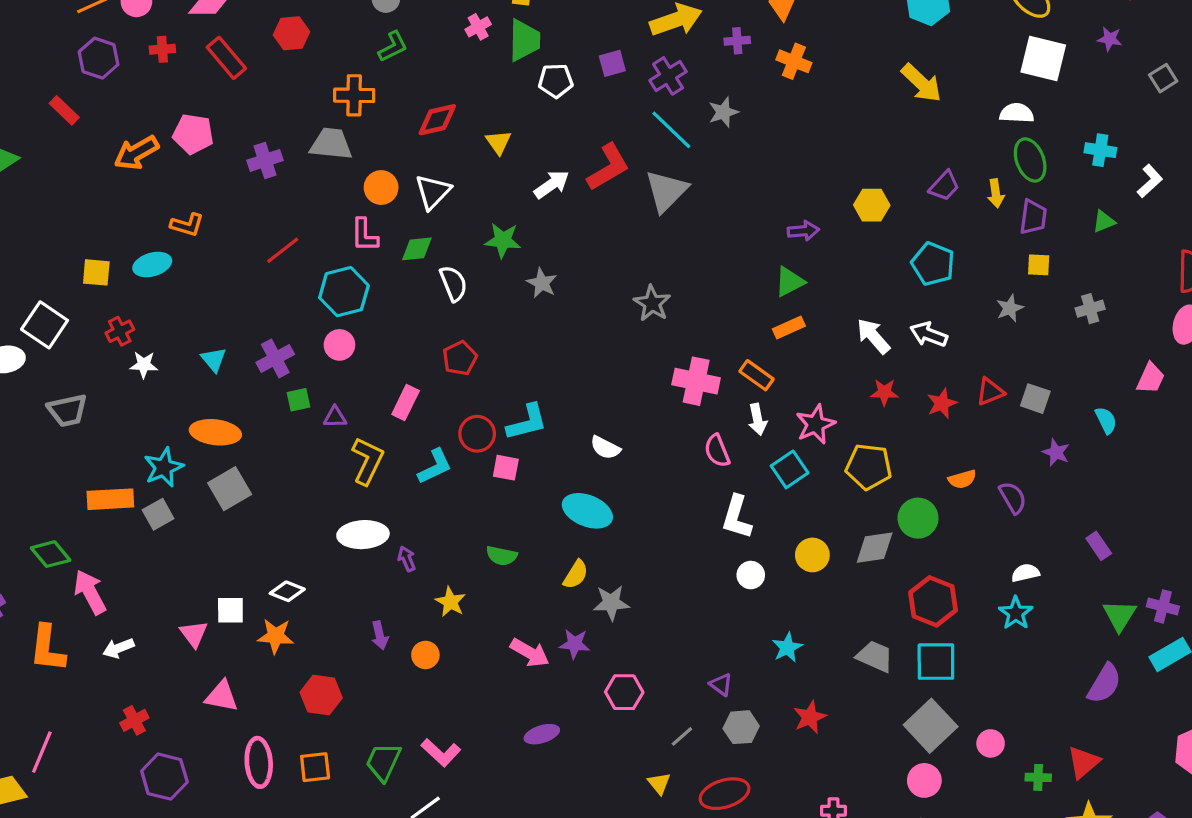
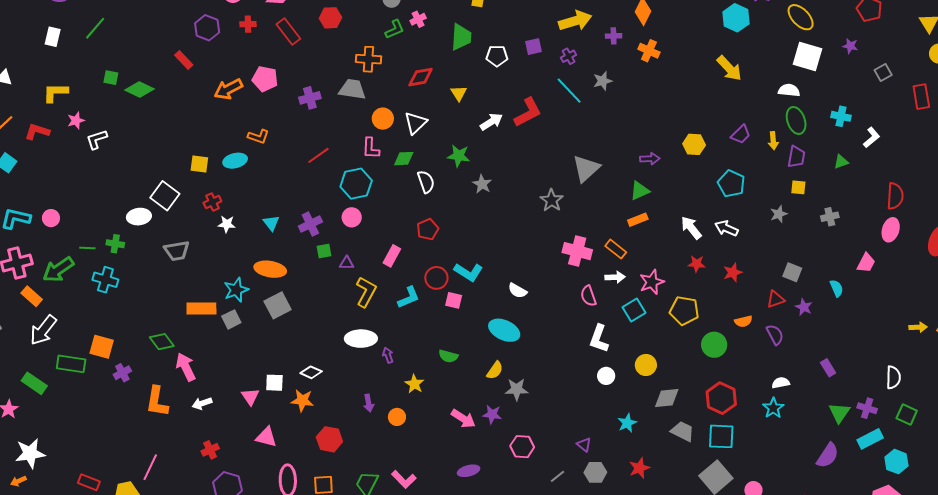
pink cross: (478, 27) -> (418, 19), moved
green trapezoid: (524, 40) -> (461, 37), moved
purple cross: (668, 76) -> (569, 56), size x0.7
gray triangle: (666, 191) -> (586, 168), moved
red triangle: (990, 392) -> (776, 299), moved
white arrow: (758, 419) -> (615, 277), turned -84
cyan L-shape: (527, 422) -> (469, 272), turned 44
gray diamond: (875, 548) -> (667, 398), moved

